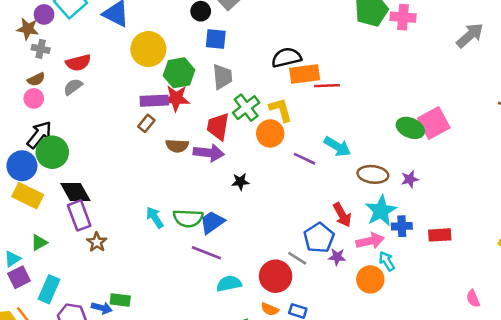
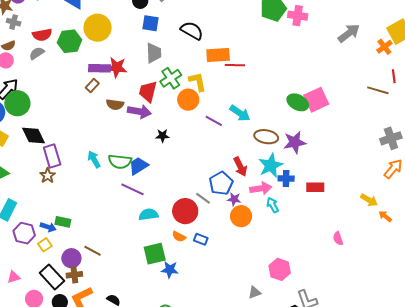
black semicircle: (286, 57) -> (192, 31), moved, turned 40
green hexagon: (179, 73) -> (70, 41), moved
purple star: (410, 179) -> (295, 142), size x1.6
purple rectangle: (79, 215) -> (52, 156), moved
orange circle: (370, 279) -> (241, 216), moved

